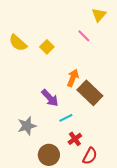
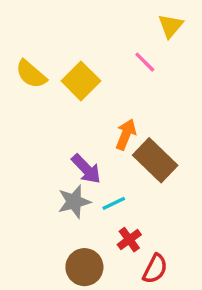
yellow square: (47, 47) -> (81, 81), size x1.5
gray star: (27, 126) -> (74, 202), moved

